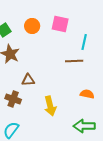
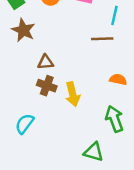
brown cross: (13, 99) -> (47, 86), moved
green arrow: (84, 126) -> (114, 119), turned 70

